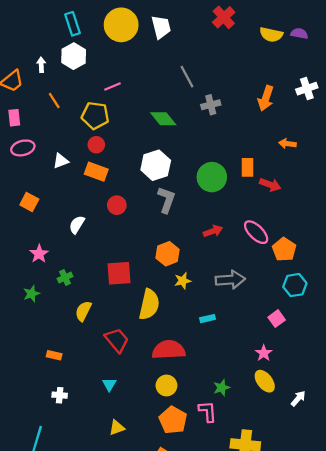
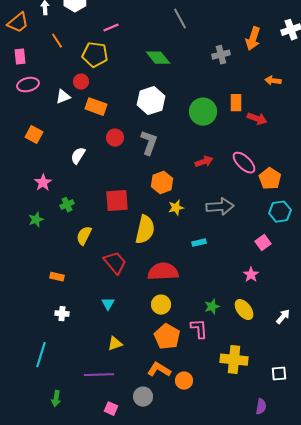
gray cross: (211, 105) -> (221, 55), moved
red circle: (96, 145) -> (81, 82), moved
gray L-shape: (166, 200) -> (149, 143), moved
yellow ellipse: (265, 381) -> (244, 310), moved

